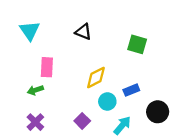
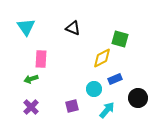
yellow diamond: (96, 77) -> (102, 58), moved
purple square: (82, 121) -> (72, 106), turned 32

